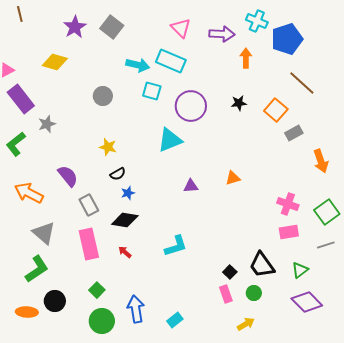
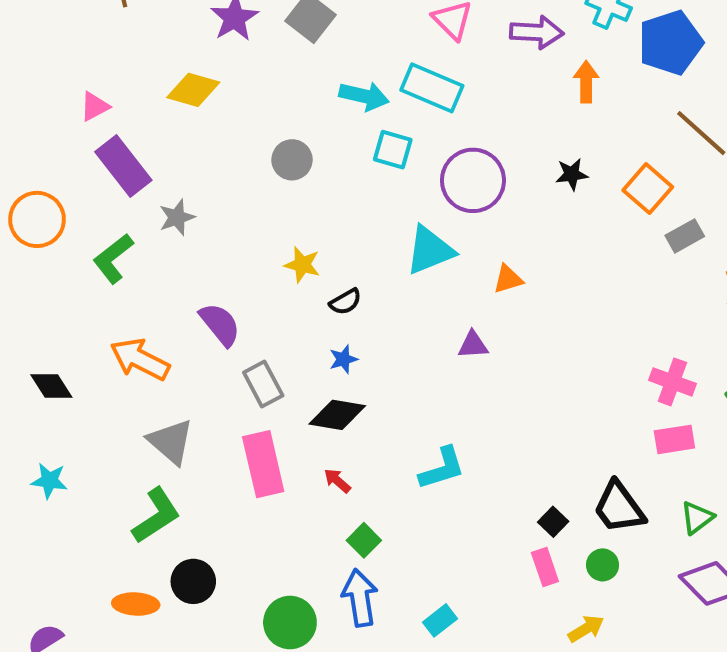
black semicircle: (118, 174) -> (345, 302), moved
orange triangle: (233, 178) -> (508, 279), moved
green square: (97, 290) -> (364, 540), moved

